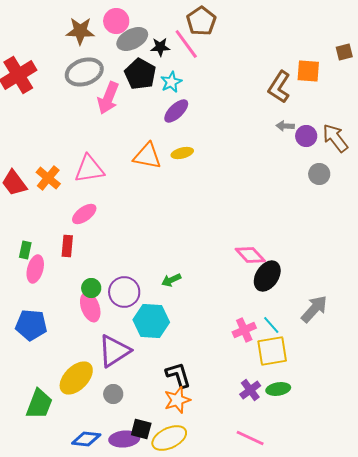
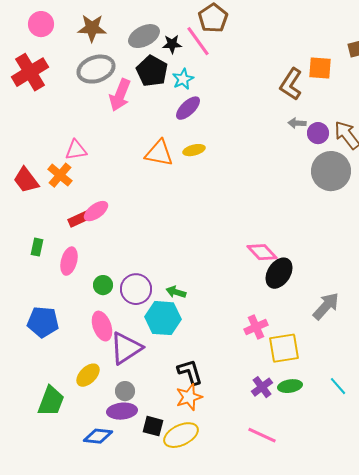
pink circle: (116, 21) -> (41, 24), moved
pink triangle: (89, 169) -> (76, 150), moved, size x0.7
gray circle: (319, 174) -> (331, 171), size x1.8
red rectangle: (67, 246) -> (79, 219), moved, turned 60
pink ellipse: (35, 269) -> (69, 261), moved
green arrow: (171, 280) -> (176, 292), moved, turned 42
pink ellipse: (90, 307) -> (102, 326), moved
cyan line: (271, 325) -> (338, 386), moved
yellow ellipse: (76, 378) -> (88, 375), size x0.7
purple ellipse: (124, 439) -> (122, 411), moved

